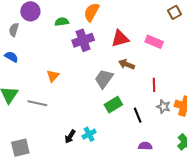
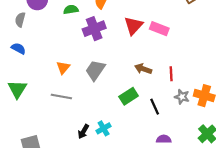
red triangle: (120, 38) -> (133, 26), turned -30
pink rectangle: (154, 42) -> (159, 29), moved
brown arrow: (127, 64) -> (143, 69), moved
gray trapezoid: (104, 79) -> (95, 70), moved
gray line: (37, 103) -> (61, 96), moved

